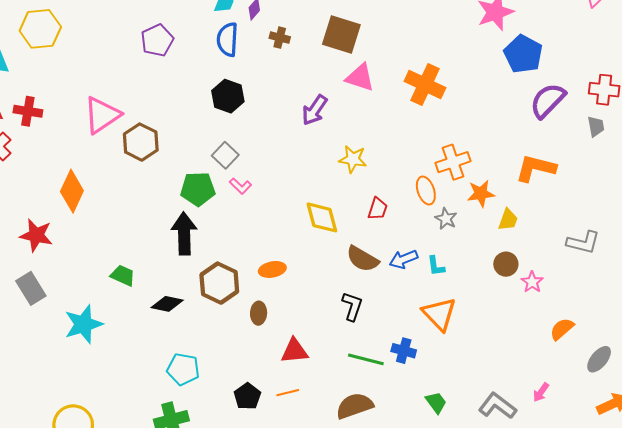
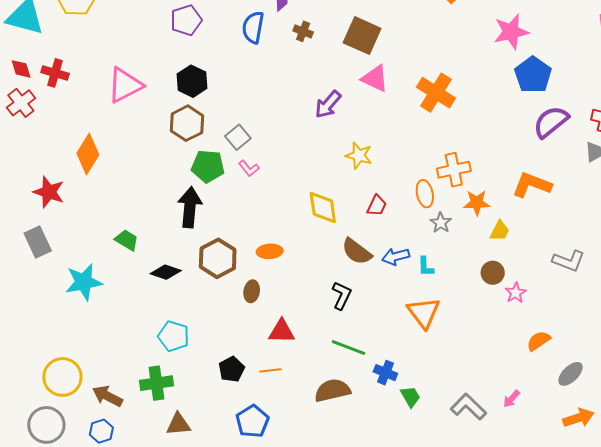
black hexagon: (228, 96) -> (192, 81), moved
brown hexagon: (141, 142) -> (187, 123), moved
blue cross: (404, 351) -> (385, 373), moved

